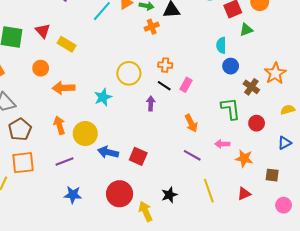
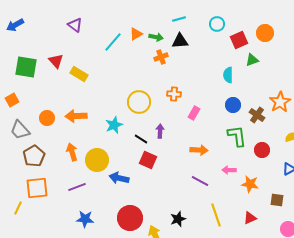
blue circle: (231, 66) -> (233, 105), moved
orange circle: (41, 68) -> (47, 118), moved
black line: (164, 86) -> (141, 139), moved
orange arrow: (191, 123) -> (199, 150), turned -60
red square: (138, 156) -> (148, 160), moved

